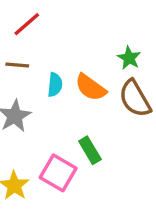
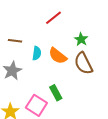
red line: (27, 24) -> (54, 18), moved

